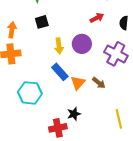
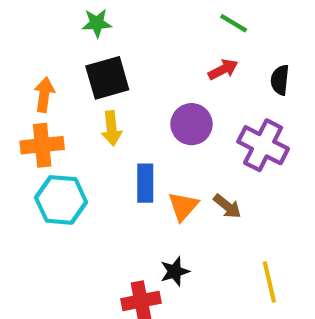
black square: (42, 22) -> (107, 78), size x1.5
yellow arrow: (59, 46) -> (112, 128), moved
blue rectangle: (60, 72) -> (145, 183), turned 42
cyan hexagon: (30, 93) -> (61, 200), moved

